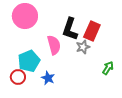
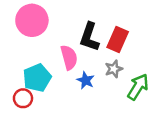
gray star: (83, 47) -> (114, 69), moved
green arrow: (108, 68) -> (138, 87), size x1.5
blue star: (48, 78) -> (86, 80), moved

